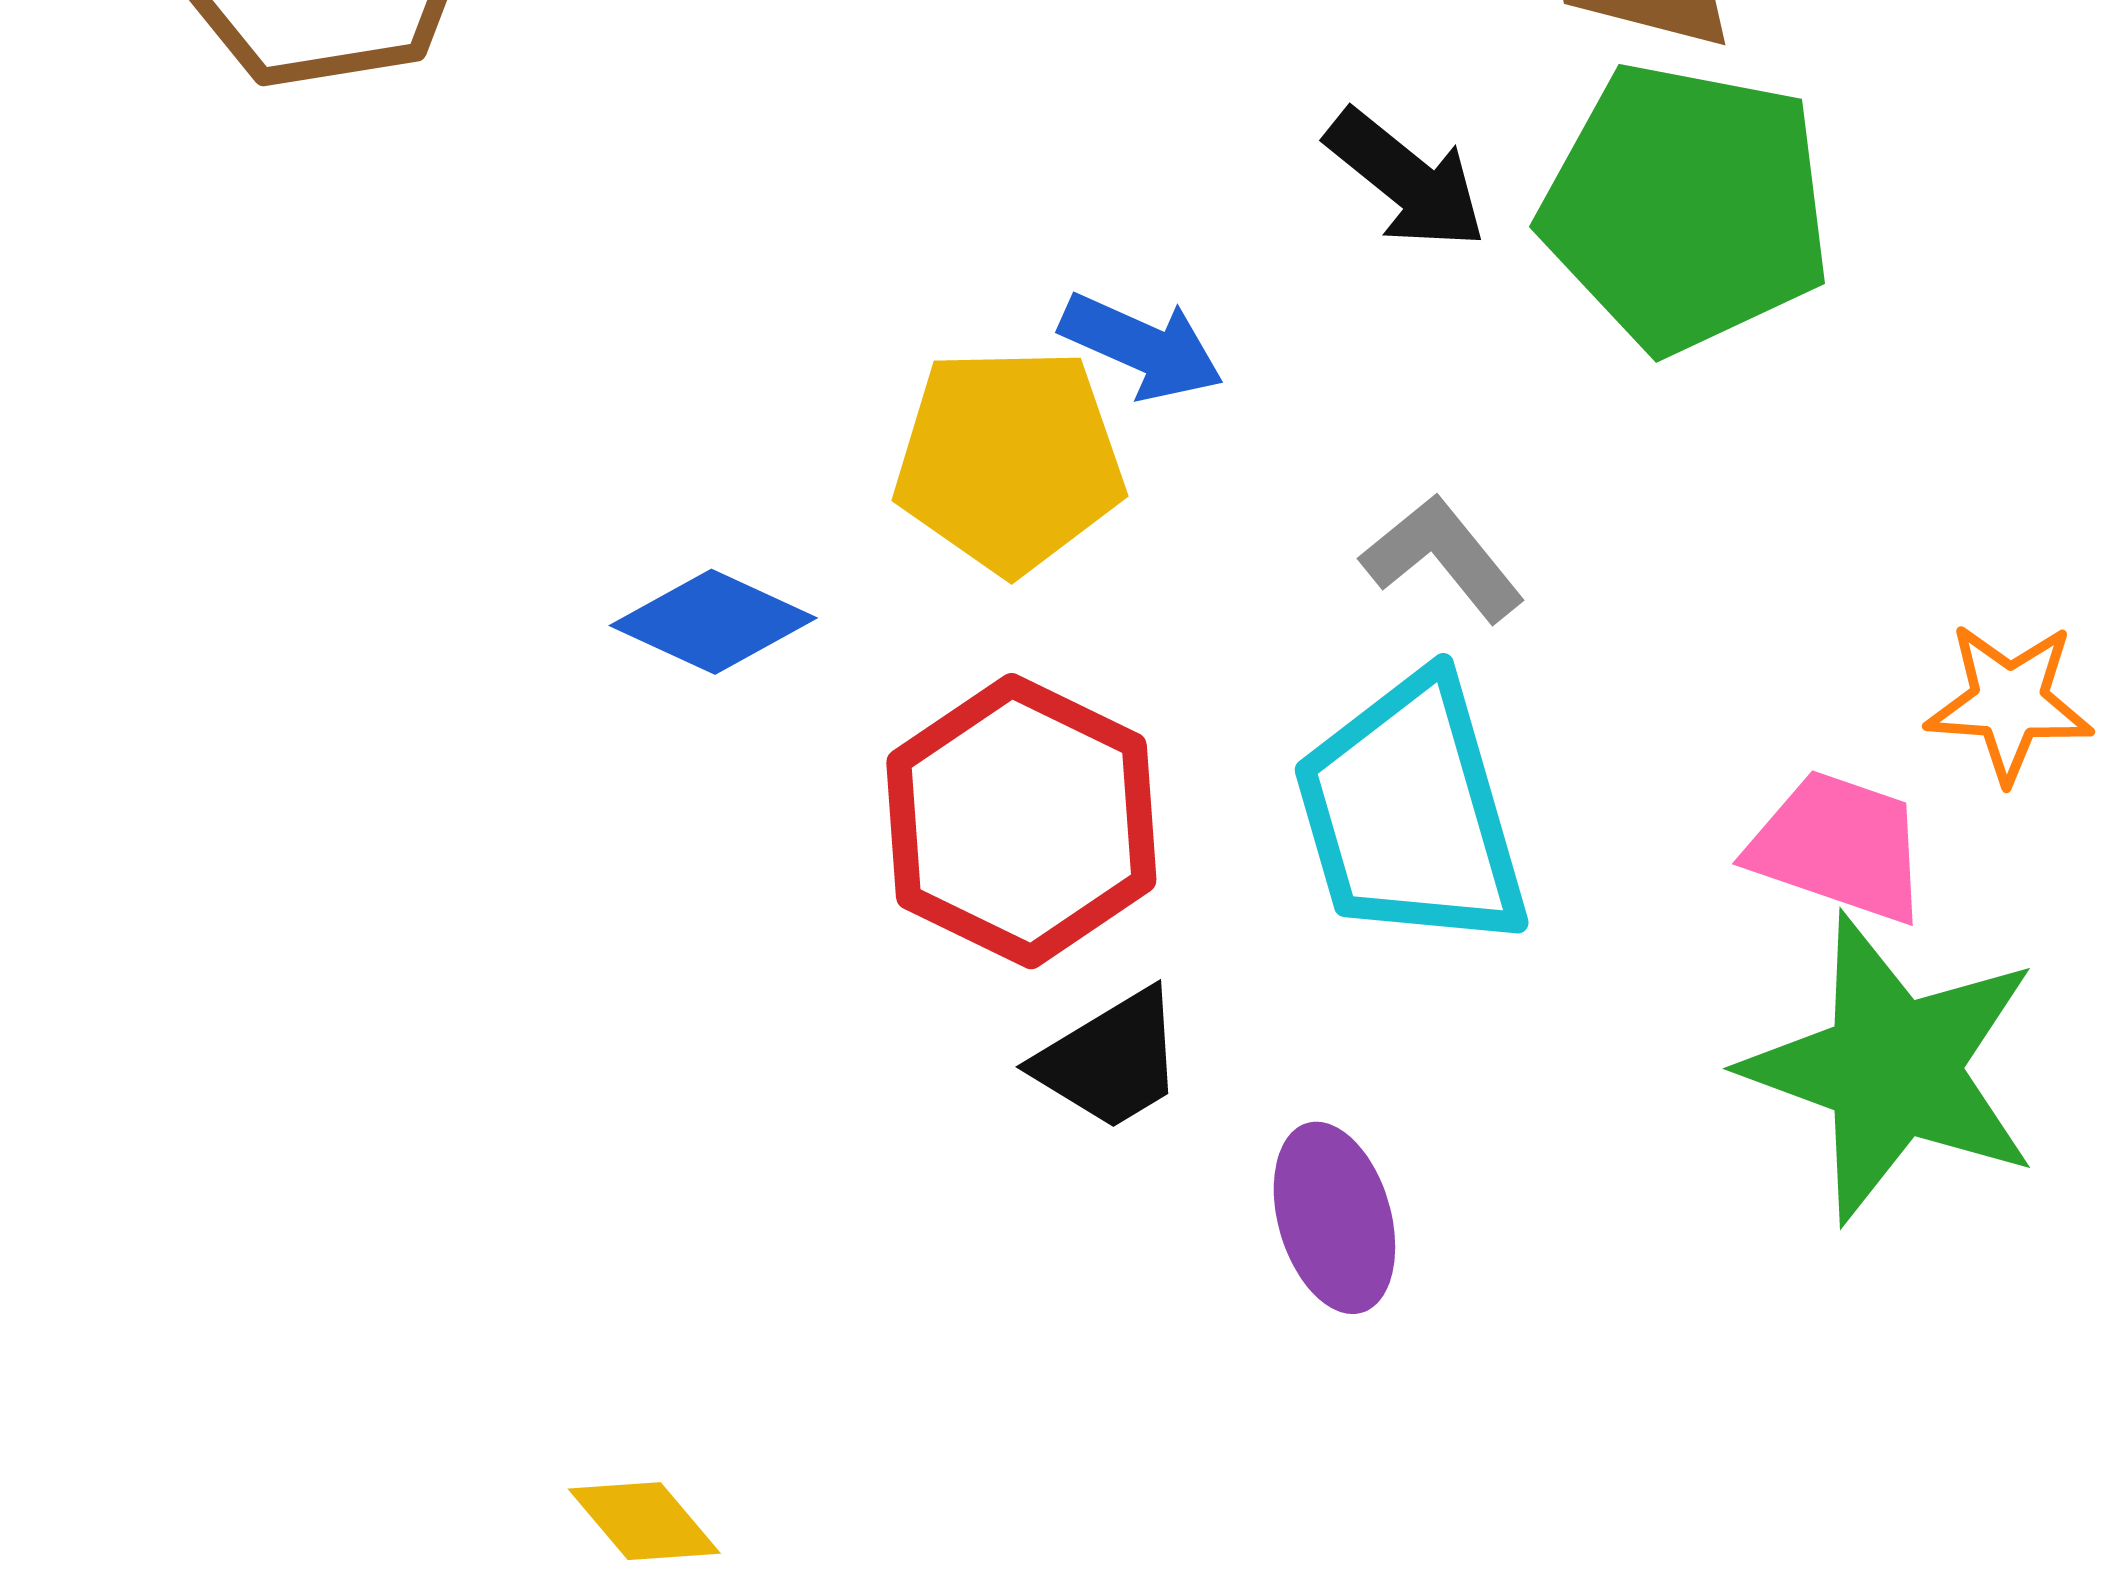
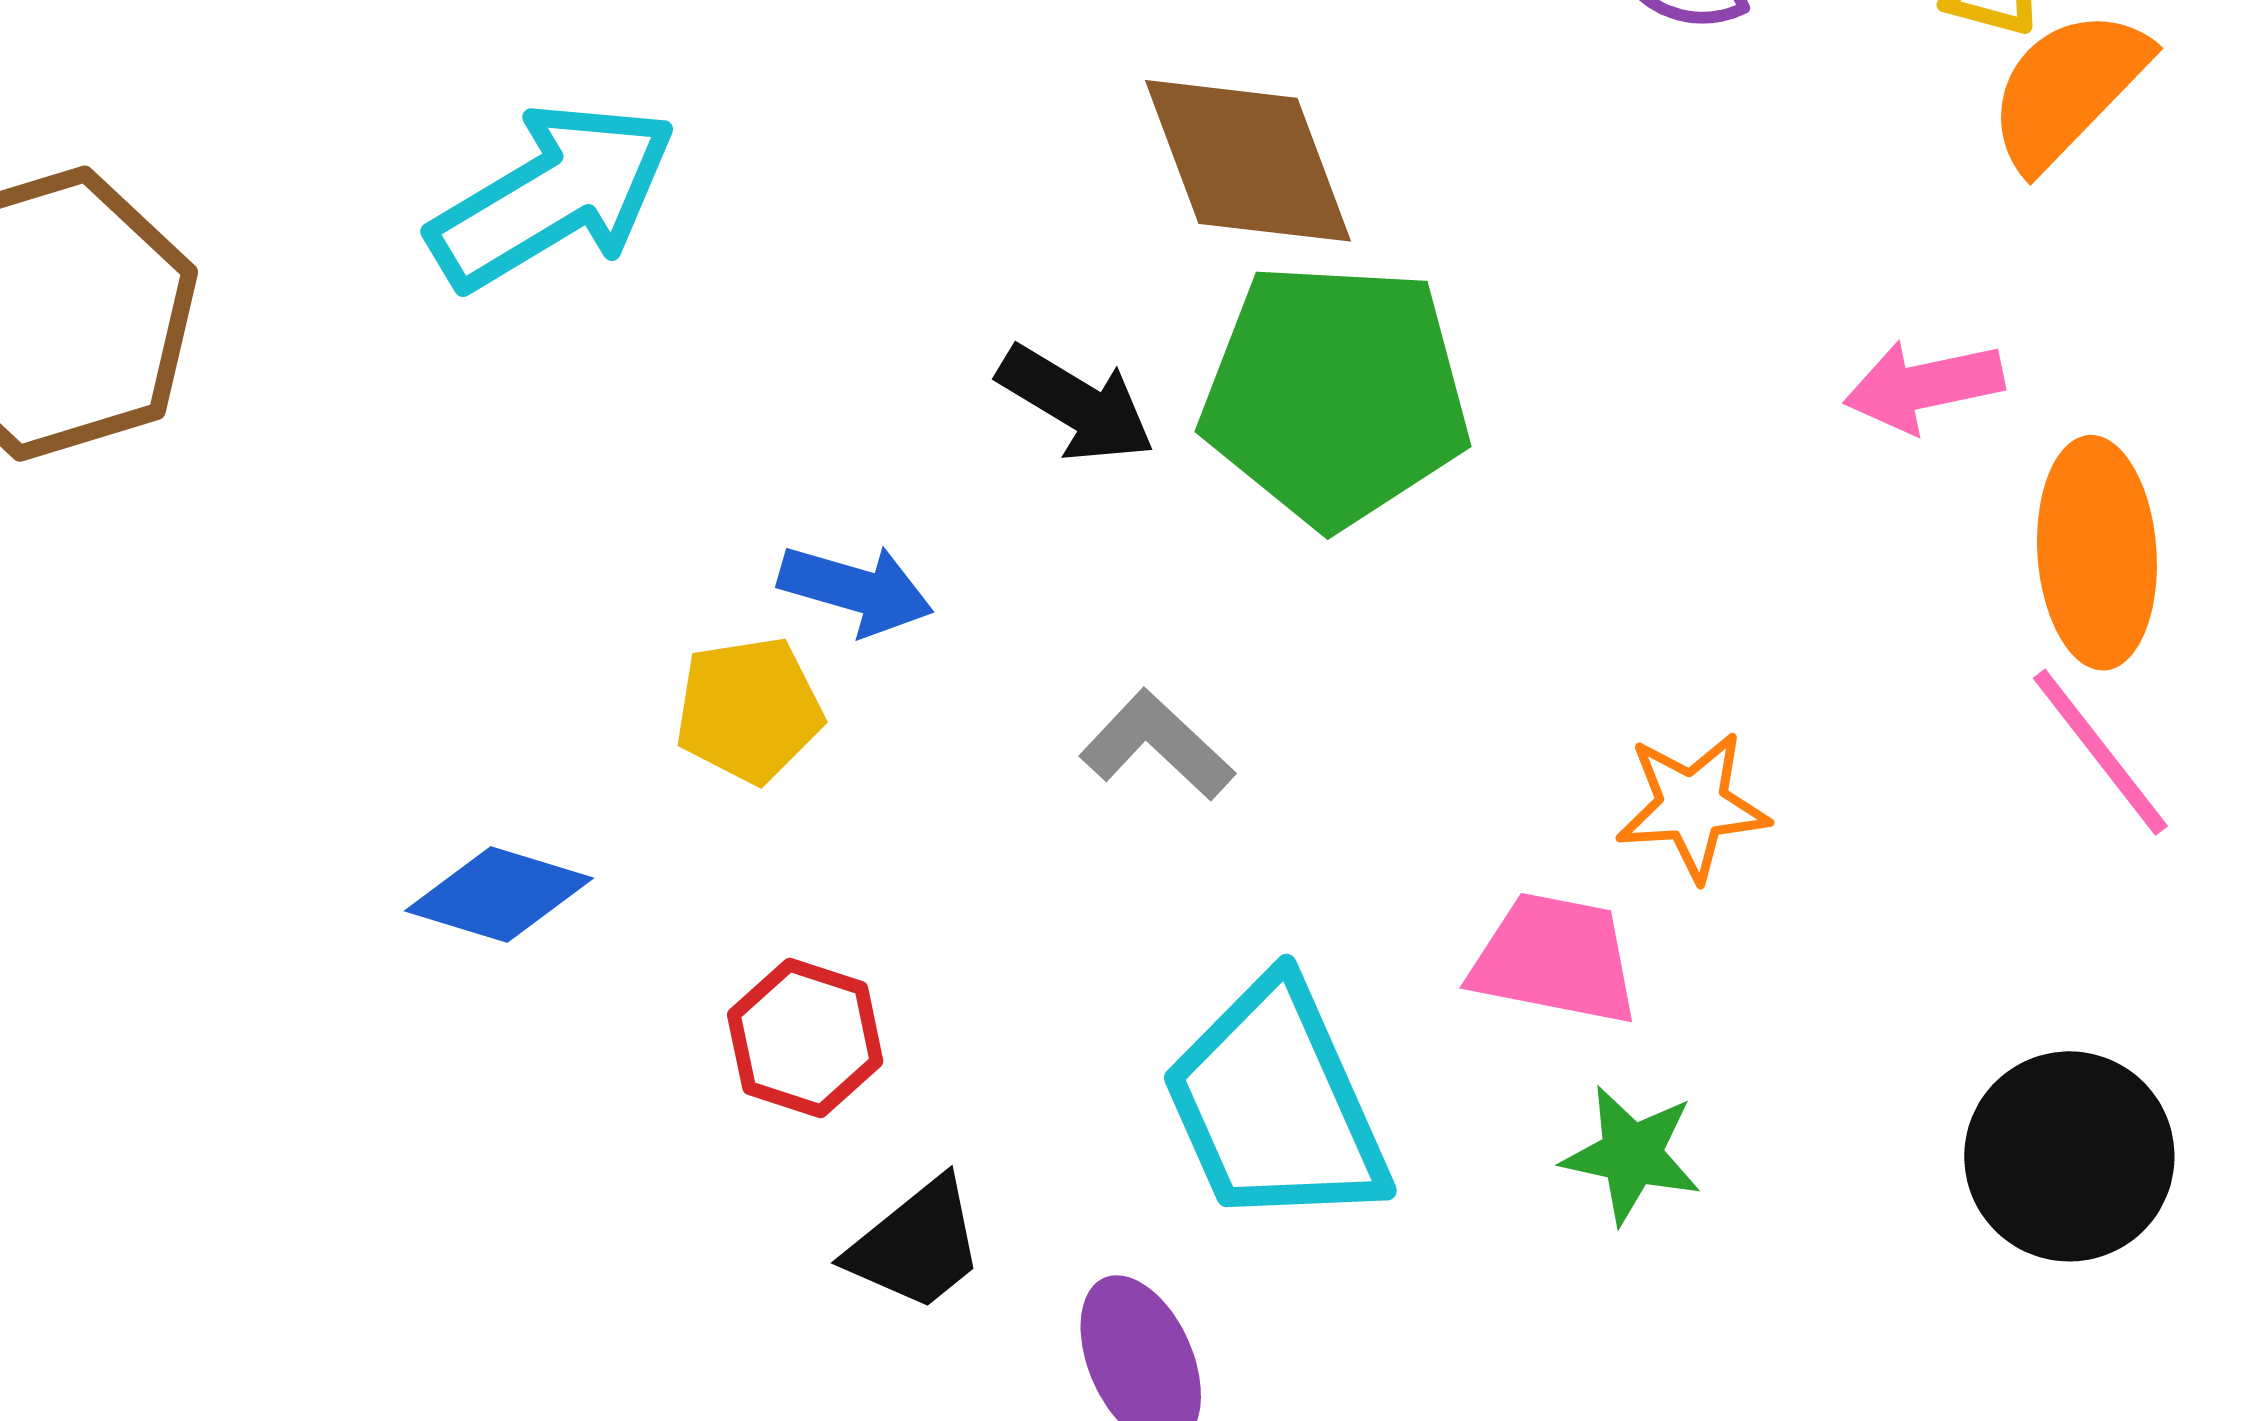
yellow pentagon: (1009, 460) -> (749, 710), size x0.7
cyan trapezoid: (1411, 813) -> (1276, 1104), moved
red hexagon: (1021, 821) -> (805, 1038), size x0.6
green star: (1892, 1068) -> (1632, 1155), size x0.5

